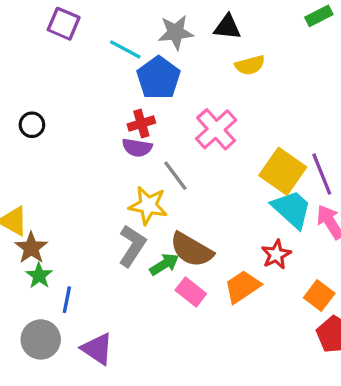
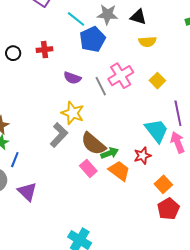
red cross: (141, 124) -> (45, 50), moved
yellow square: (283, 171) -> (157, 81), moved, size x0.6
gray line: (175, 176) -> (101, 86), moved
green arrow: (164, 264) -> (110, 153), moved
orange trapezoid: (242, 287) -> (119, 171), turned 60

